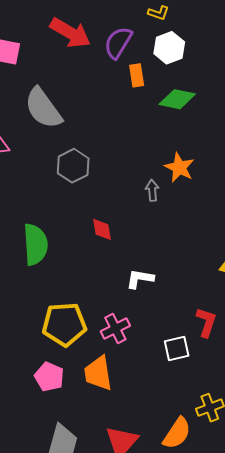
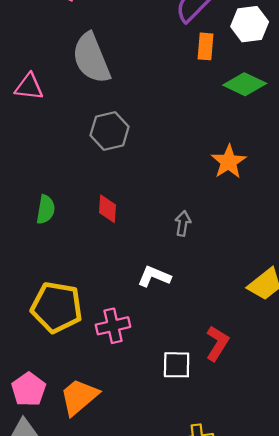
gray arrow: (152, 190) -> (183, 223), moved
red diamond: (102, 229) -> (107, 209), moved
green semicircle: (35, 244) -> (46, 210), size x0.6
orange trapezoid: (98, 373) -> (79, 397), moved, turned 45
pink pentagon: (49, 377) -> (29, 389), moved

